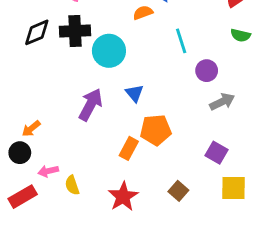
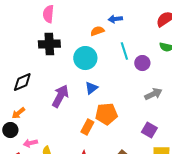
black diamond: (37, 32) -> (22, 82), moved
cyan circle: (109, 51) -> (85, 58), moved
purple circle: (207, 71) -> (142, 63), moved
blue triangle: (134, 93) -> (91, 88), turned 32

